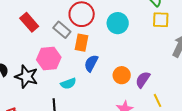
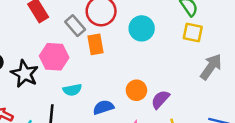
orange rectangle: (81, 43) -> (96, 44), turned -30
blue semicircle: (91, 63) -> (103, 107), moved, turned 36

